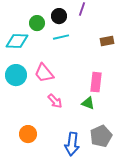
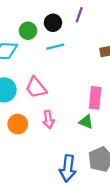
pink arrow: (55, 101) -> (48, 119), turned 35
orange circle: (28, 134) -> (18, 124), moved

